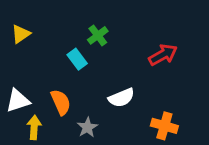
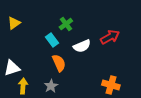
white semicircle: (121, 98) -> (82, 46), moved
orange semicircle: (61, 102) -> (59, 63), moved
gray star: (87, 127) -> (51, 86), moved

